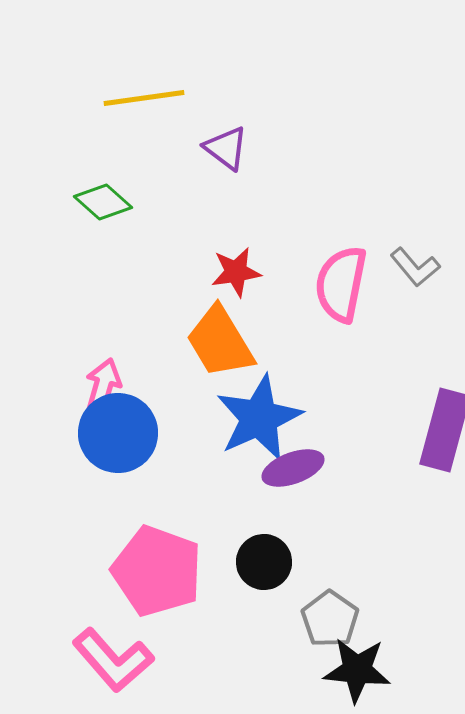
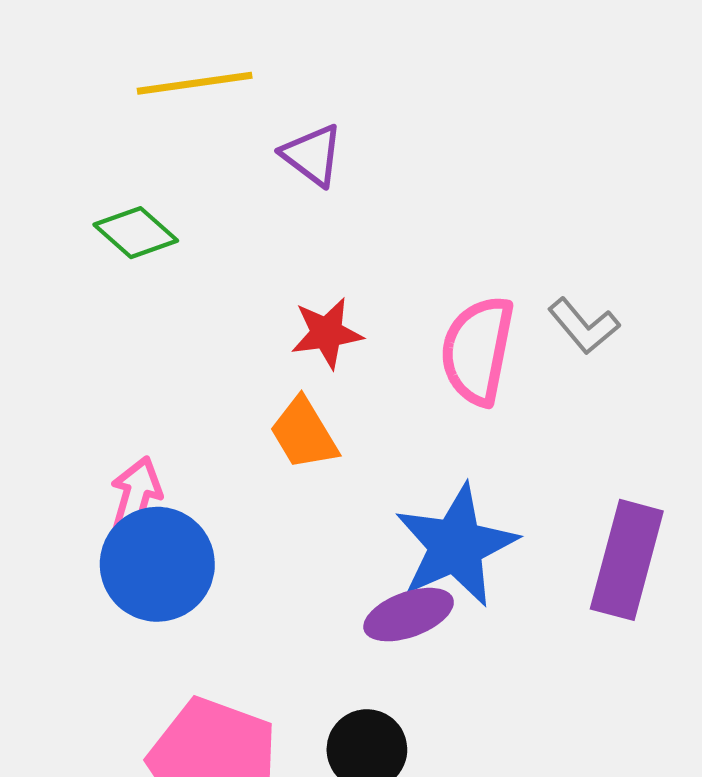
orange trapezoid: (220, 342) -> (304, 434), size x0.7
blue star: (259, 418) -> (456, 546), moved

